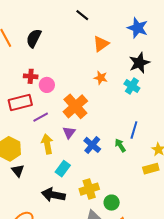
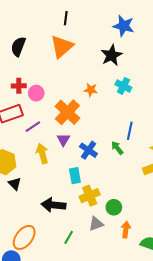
black line: (82, 15) -> (66, 18), turned 64
orange triangle: (101, 44) -> (62, 47), moved, size x1.4
black star: (139, 63) -> (112, 55), moved
orange star: (101, 78) -> (91, 90), moved
cyan rectangle: (63, 169) -> (75, 176), moved, turned -42

